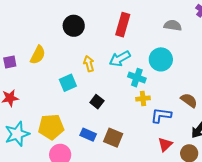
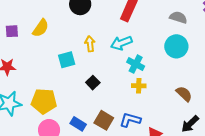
cyan circle: (161, 59) -> (176, 46), moved
blue L-shape: (161, 115) -> (130, 120), moved
blue rectangle: (88, 135) -> (78, 124), moved

